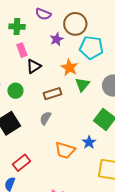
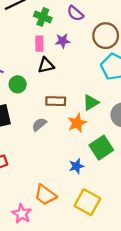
purple star: (57, 39) -> (63, 41), moved
orange star: (69, 67) -> (77, 123), moved
orange trapezoid: (65, 150) -> (45, 195), moved

